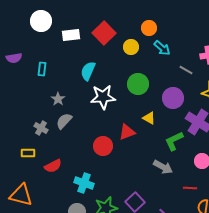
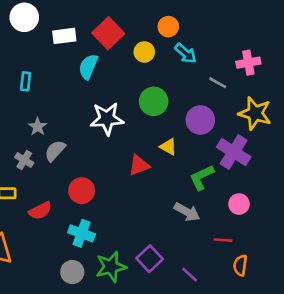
cyan semicircle: (88, 71) -> (88, 67), moved
gray star: (58, 99) -> (38, 127), moved
red circle: (103, 146) -> (82, 191), moved

